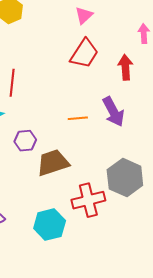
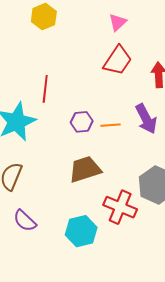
purple hexagon: (25, 141) -> (82, 122), moved
red cross: (88, 200) -> (120, 207), turned 36

